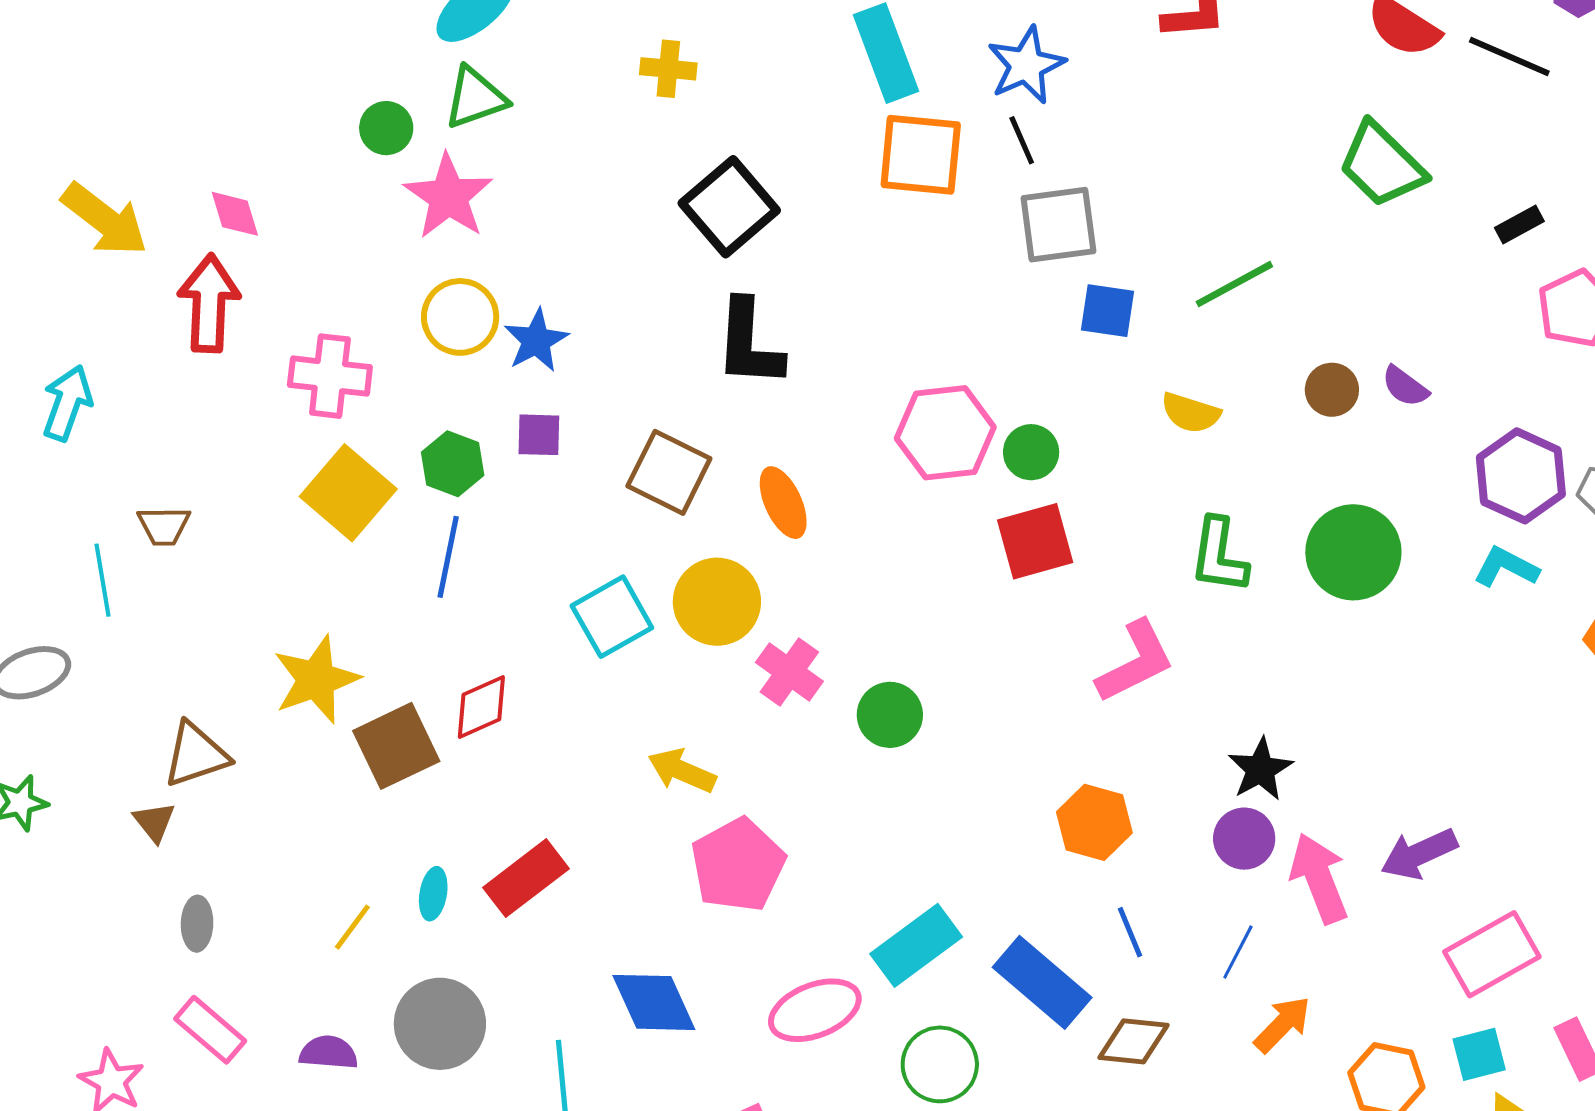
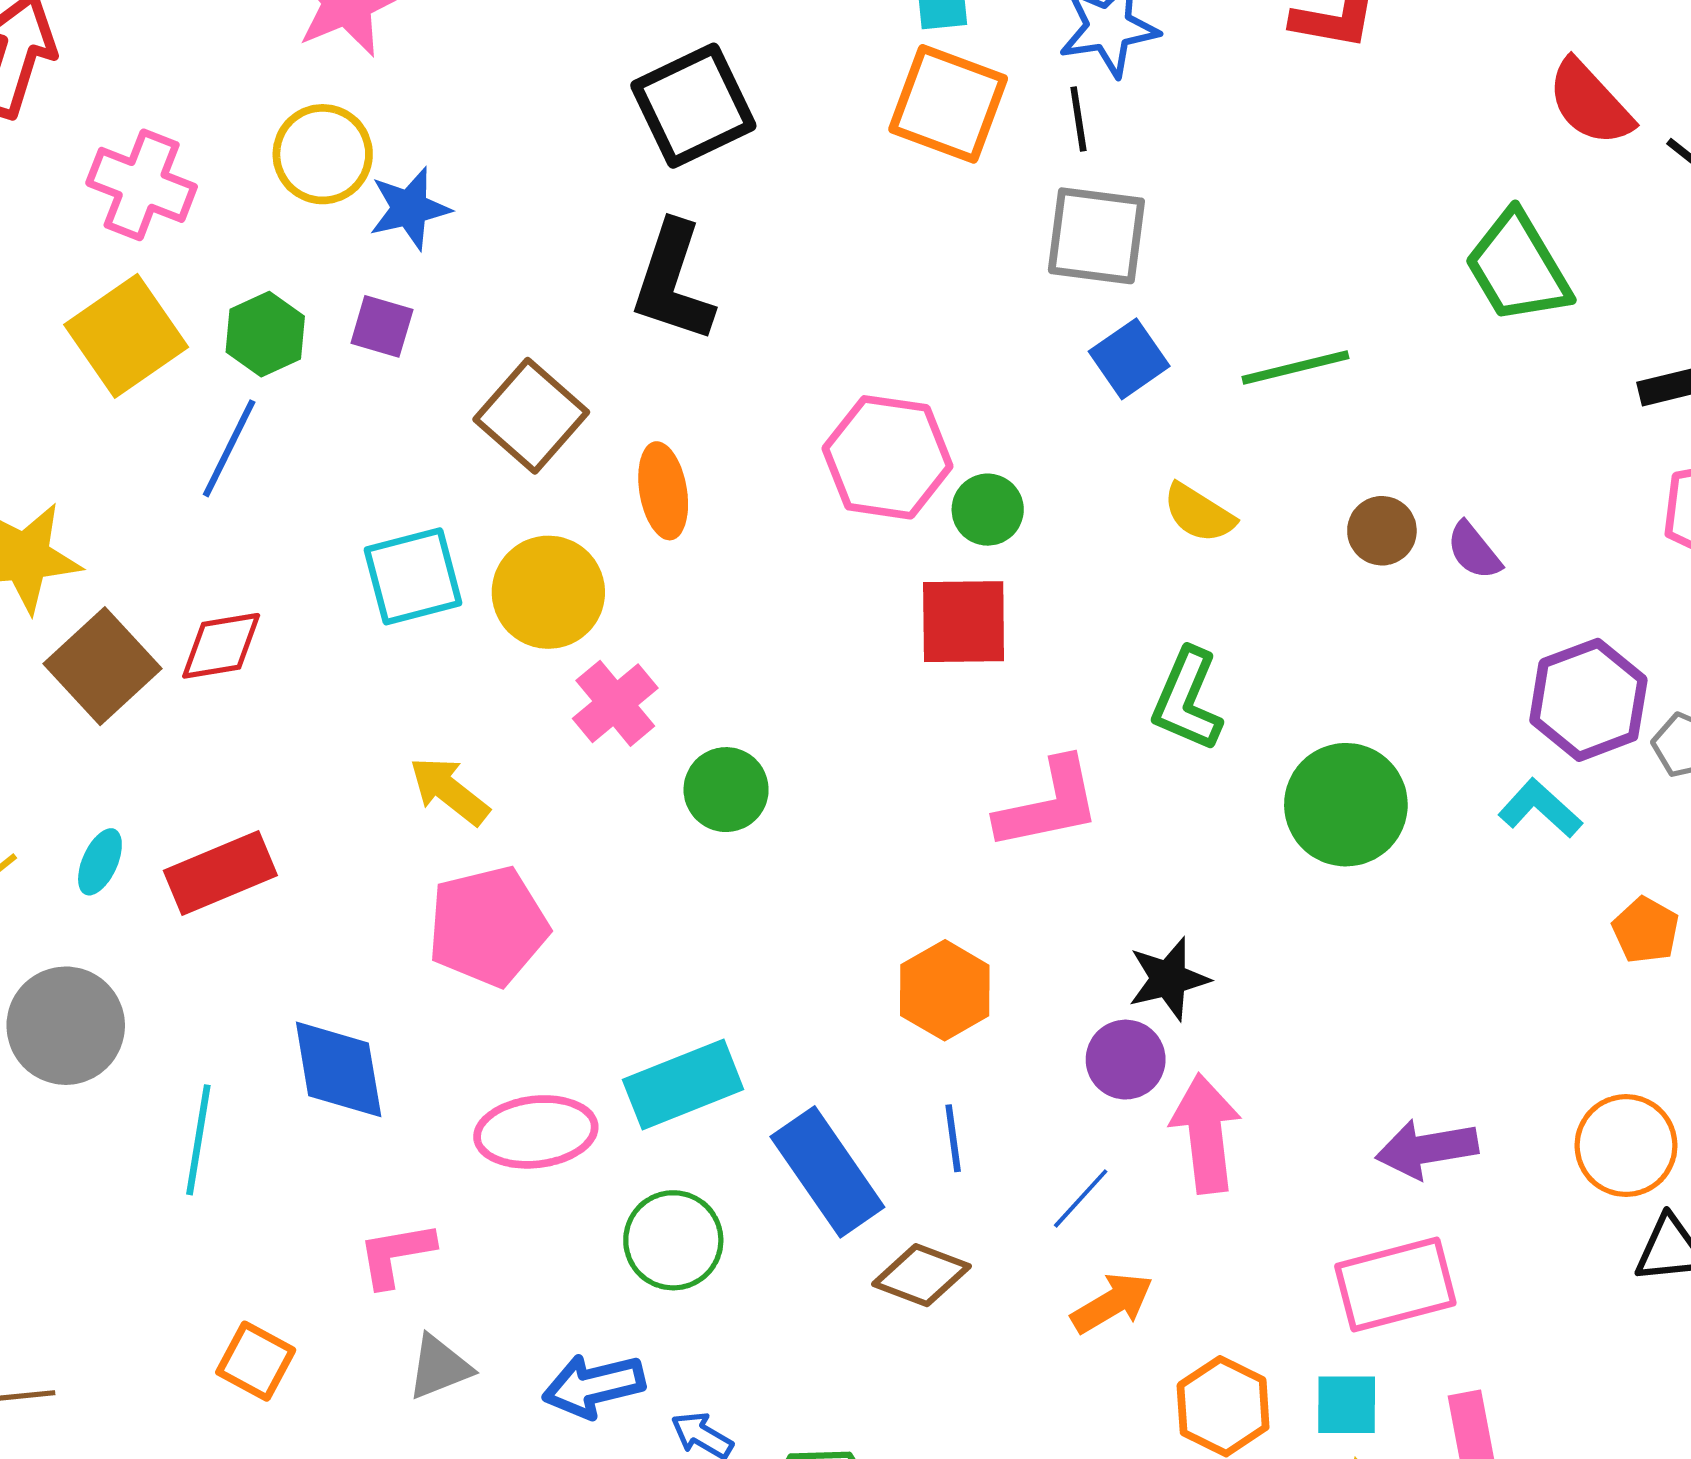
blue square: (1108, 311) -> (1129, 359), turned 32
green circle: (1353, 552) -> (1346, 805), moved
brown square: (396, 746) -> (103, 666), turned -32
purple arrow: (1419, 854) -> (1427, 1149), moved

